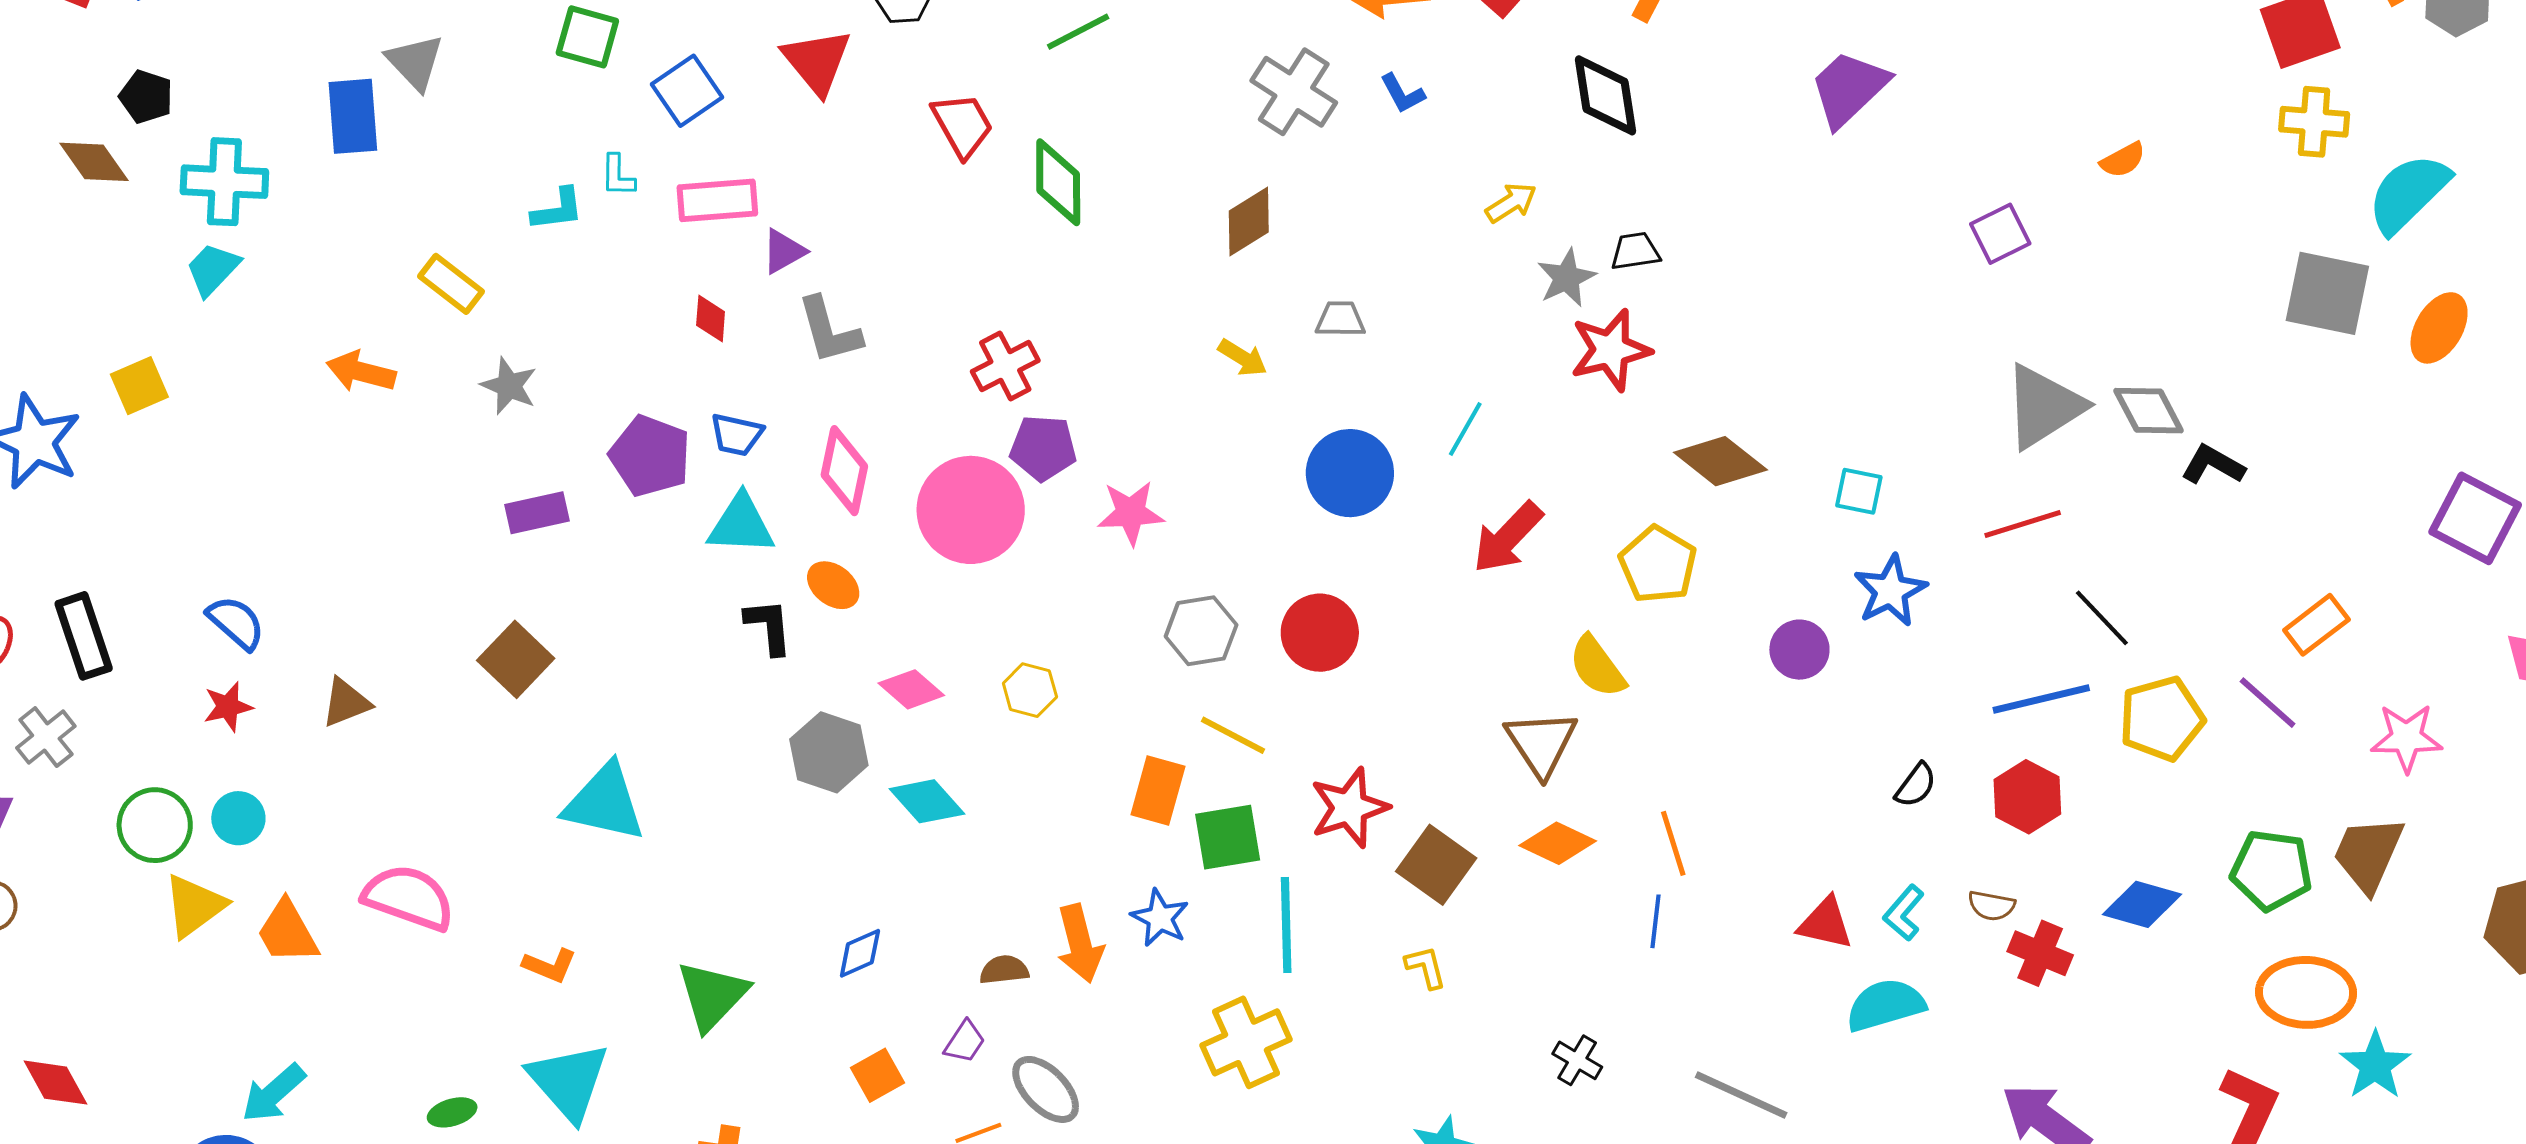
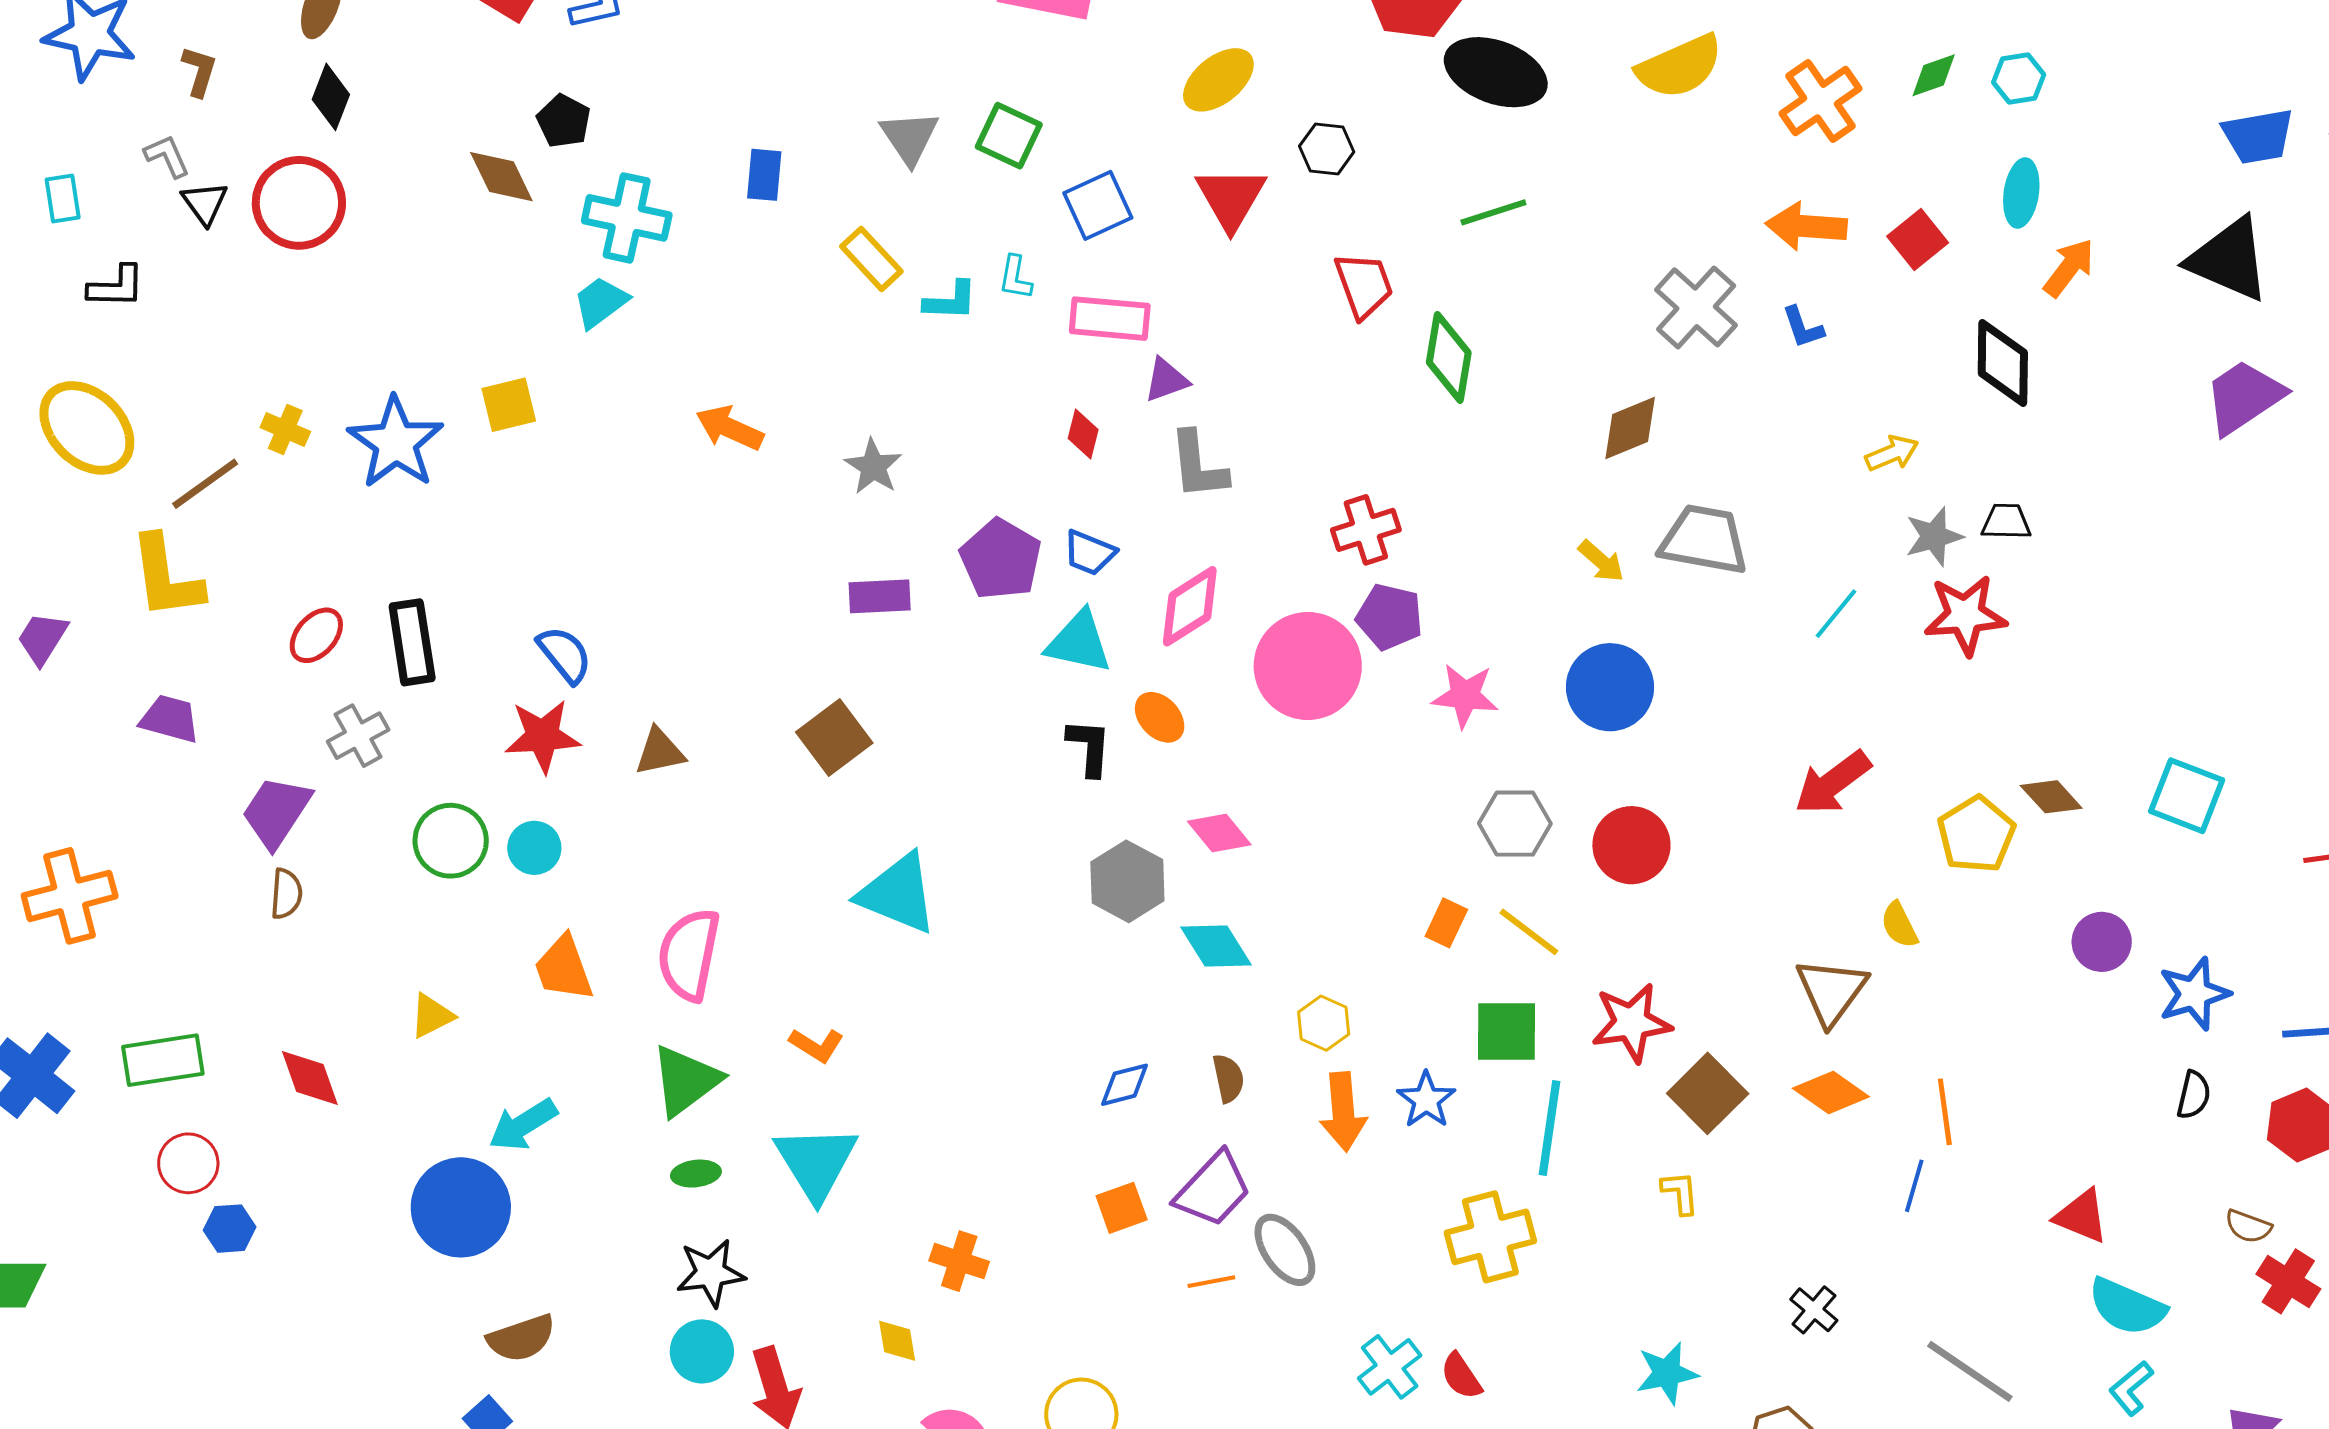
gray triangle: (415, 62) -> (909, 137), moved
blue rectangle: (353, 116) -> (764, 175), size x0.7
yellow rectangle: (451, 284) -> (871, 259), moved
gray trapezoid: (1340, 319) -> (1704, 540), size x1.8
cyan line: (1465, 429) -> (1836, 614), moved
brown diamond: (1720, 461) -> (2051, 797), moved, size x0.7
pink diamond: (844, 471) -> (1190, 606), turned 36
blue circle: (1350, 473) -> (1610, 687), moved
cyan square: (1859, 491) -> (2187, 796), size x1.5
blue star: (1890, 591) -> (2194, 994), moved
yellow semicircle: (1597, 667) -> (1899, 925), size x0.7
yellow hexagon: (1030, 690) -> (1324, 1023), moved
red star: (228, 707) -> (543, 736), size x1.5
black semicircle: (1916, 785) -> (2194, 1095), turned -33
orange rectangle: (1158, 791) -> (1446, 923), moved, size x0.7
pink semicircle: (409, 898) -> (689, 954), turned -108
yellow triangle: (194, 906) -> (432, 1016), moved, size x0.7
cyan L-shape: (1904, 913) -> (2131, 1388), moved
brown semicircle: (1004, 970) -> (1228, 1078), moved, turned 75
green triangle: (712, 995) -> (686, 1081), moved
cyan semicircle: (1885, 1005) -> (2127, 1307), turned -150
purple trapezoid: (965, 1042) -> (1213, 1189), size x1.8

